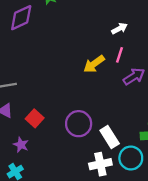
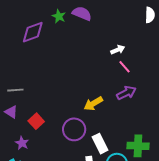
pink line: (120, 55) -> (125, 67), moved, turned -64
yellow arrow: (94, 64) -> (93, 104), moved

